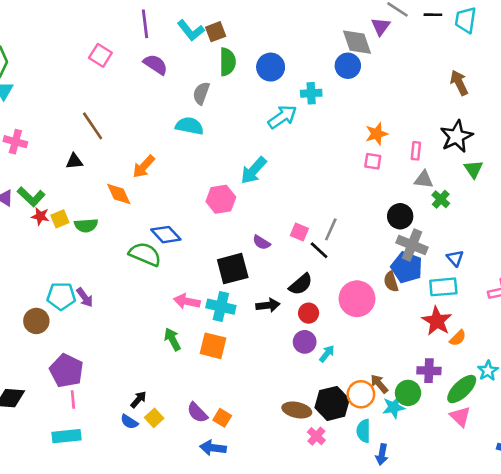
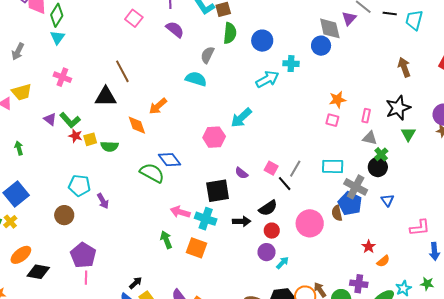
black triangle: (74, 161) -> (106, 97), size x1.6
black circle: (400, 216) -> (378, 167), moved
cyan rectangle: (443, 287) -> (333, 166), moved
cyan pentagon: (61, 296) -> (79, 185), moved
red star: (437, 321) -> (369, 247), size x0.6

